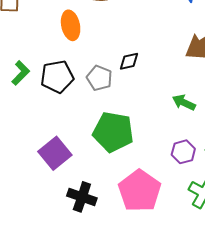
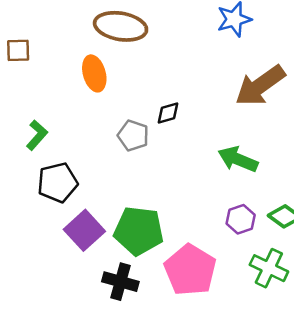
black pentagon: (57, 77) -> (58, 183), moved
green arrow: (184, 103) -> (238, 159), size x1.4
green pentagon: (113, 132) -> (139, 231), moved

